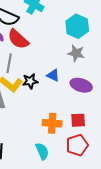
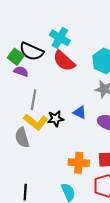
red semicircle: (18, 39) -> (64, 61), moved

